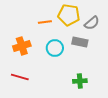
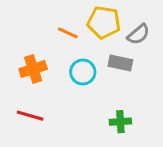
orange line: (45, 22) -> (68, 33), turned 32

